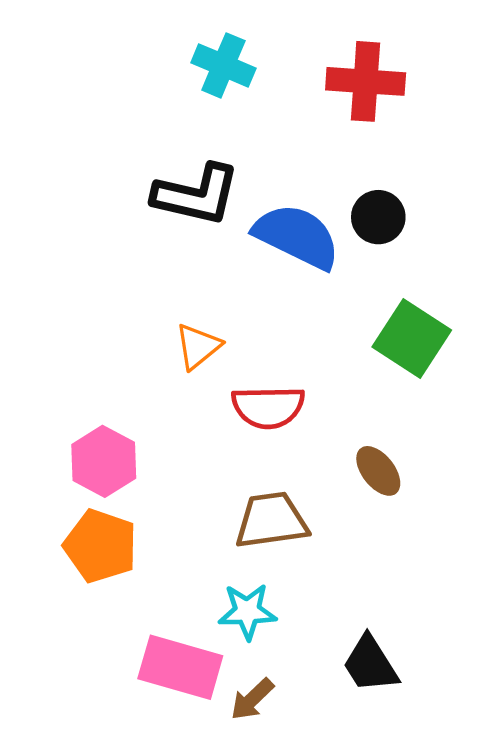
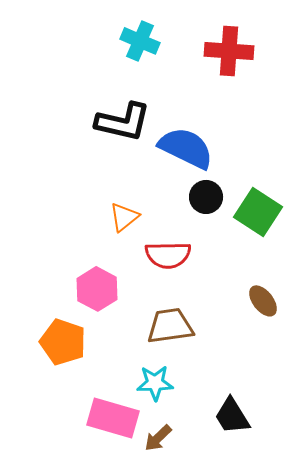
black circle: (378, 217) -> (206, 197), moved
pink hexagon: (104, 461) -> (97, 289), moved
brown ellipse: (378, 471) -> (263, 301), moved

